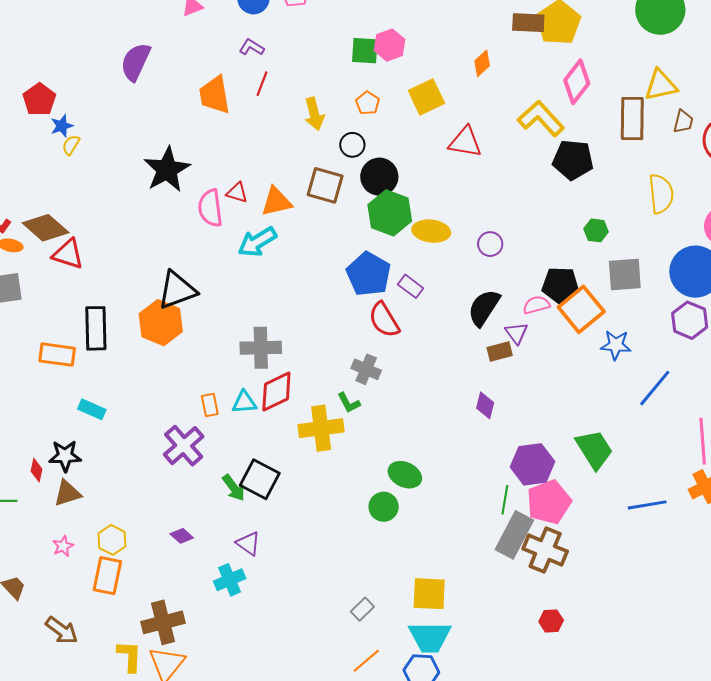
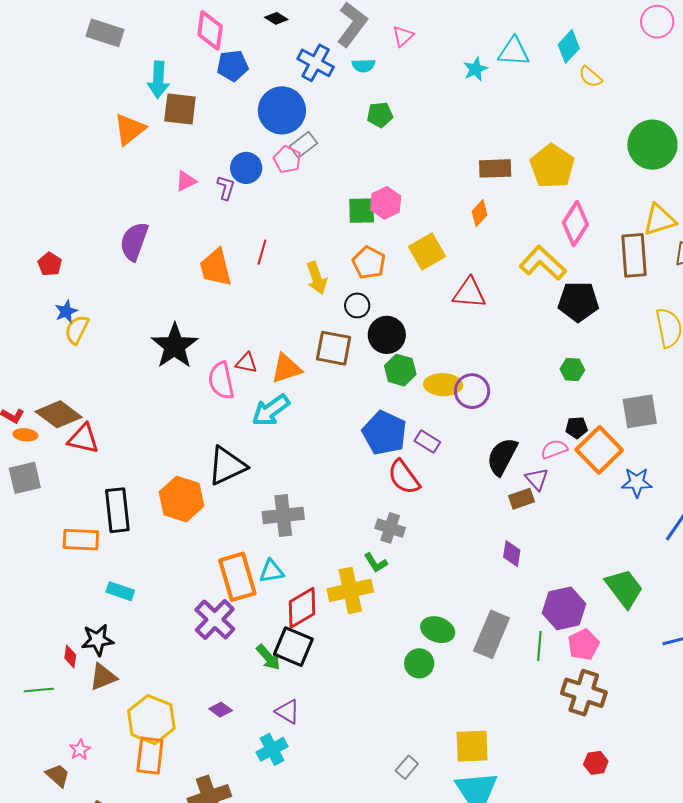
brown rectangle: (528, 23) -> (495, 168), moved
purple L-shape: (252, 47) -> (226, 188), moved, turned 80
red pentagon: (39, 100) -> (50, 264), moved, size x0.7
orange pentagon: (368, 103) -> (369, 263), size x1.4
yellow semicircle: (71, 145) -> (77, 330), size x1.4
green hexagon: (390, 213) -> (400, 370), size x0.7
green hexagon: (596, 230) -> (572, 369), moved
purple circle: (490, 244) -> (472, 391), moved, size x1.4
black pentagon: (560, 285) -> (577, 428), size x0.6
black triangle: (177, 290) -> (227, 466), moved
red diamond: (276, 392) -> (302, 608), moved
orange rectangle: (210, 405) -> (237, 577), size x2.0
pink pentagon: (549, 502) -> (583, 645), size x0.7
gray rectangle: (514, 535) -> (492, 634), moved
yellow hexagon: (112, 540) -> (151, 720), size x1.6
pink star: (63, 546) -> (80, 750), moved

